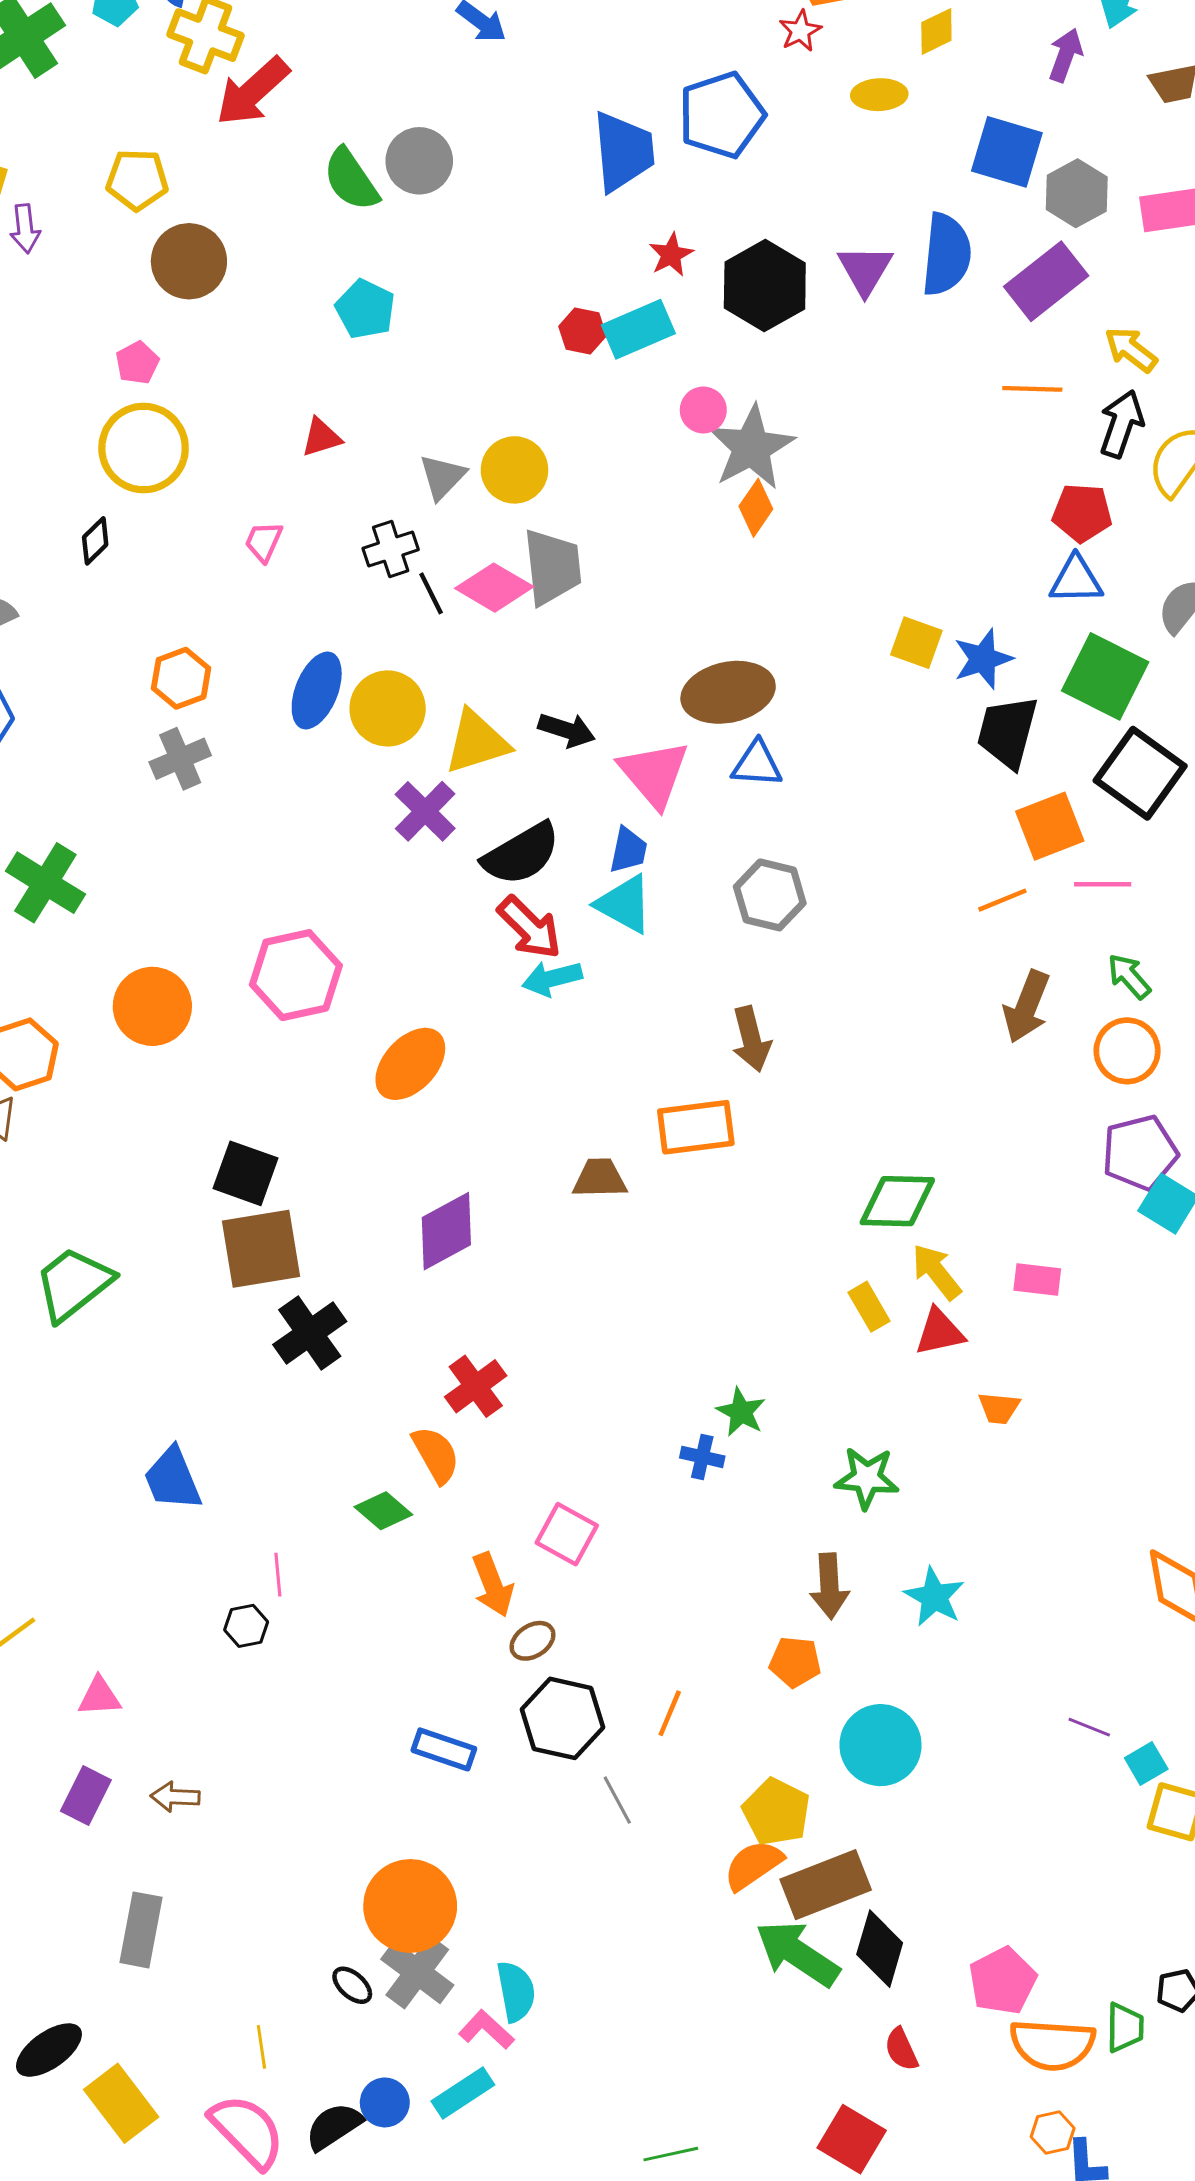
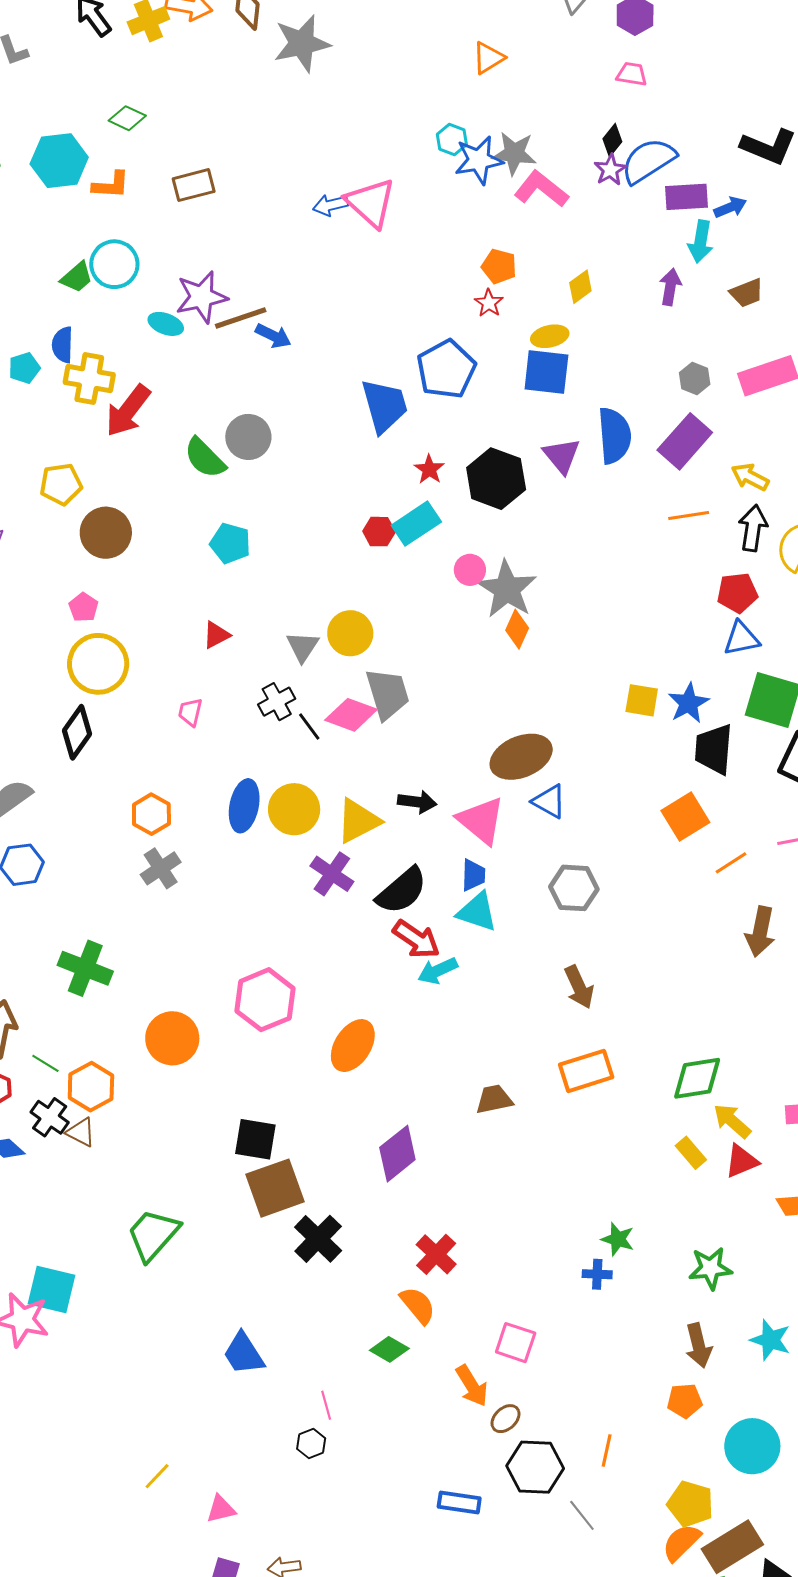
blue square: (1007, 152) -> (546, 372), moved
gray hexagon: (1077, 193) -> (695, 378), size x0.7
black diamond: (95, 541) -> (77, 732), size x1.6
blue triangle: (757, 764) -> (549, 801), turned 36
orange square: (1050, 826) -> (685, 817), moved
orange rectangle: (696, 1127) -> (586, 1071), moved

